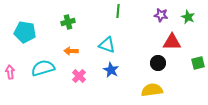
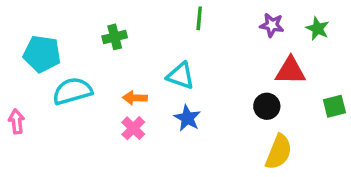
orange arrow: (71, 51) -> (135, 98), moved
cyan semicircle: (43, 68) -> (72, 91), moved
yellow semicircle: (152, 90) -> (279, 152), moved, turned 120

